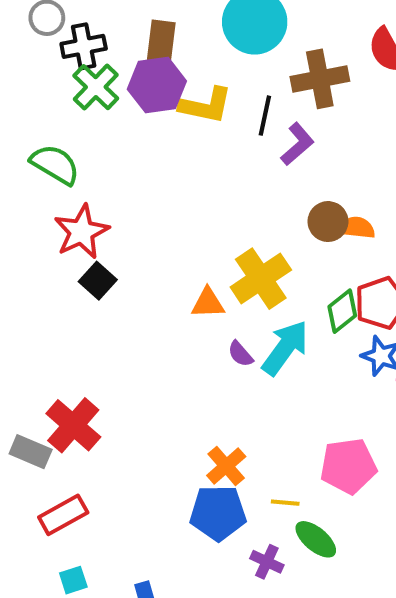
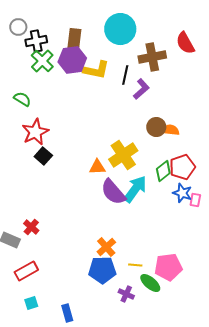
green semicircle: (55, 164) -> (22, 99), size x0.7
purple semicircle: (240, 354) -> (113, 192), size x2.0
red cross: (73, 425) -> (31, 227), size x0.6
pink pentagon: (348, 466) -> (168, 267), moved

